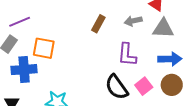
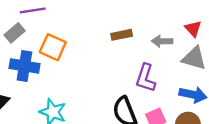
brown rectangle: (98, 24) -> (122, 35), turned 36

